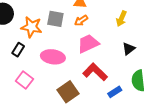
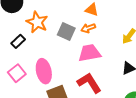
gray square: (55, 19) -> (66, 32), moved
pink ellipse: (53, 57) -> (44, 71), moved, turned 55

